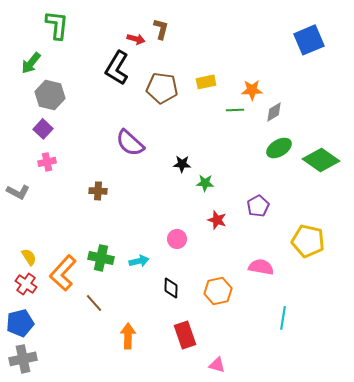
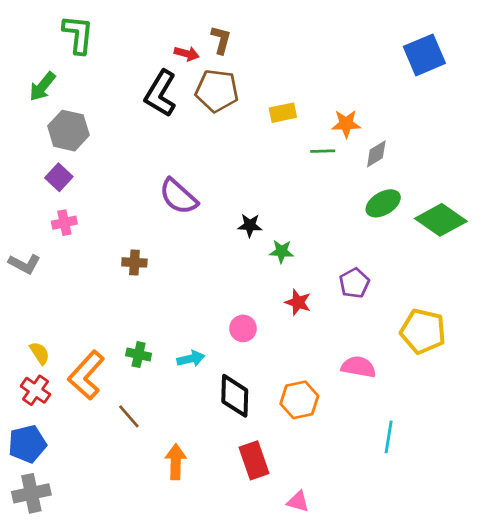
brown pentagon: (162, 88) -> (217, 91), moved
green cross: (101, 258) -> (139, 355), size x0.7
black diamond: (171, 288) -> (235, 396), size x1.5

